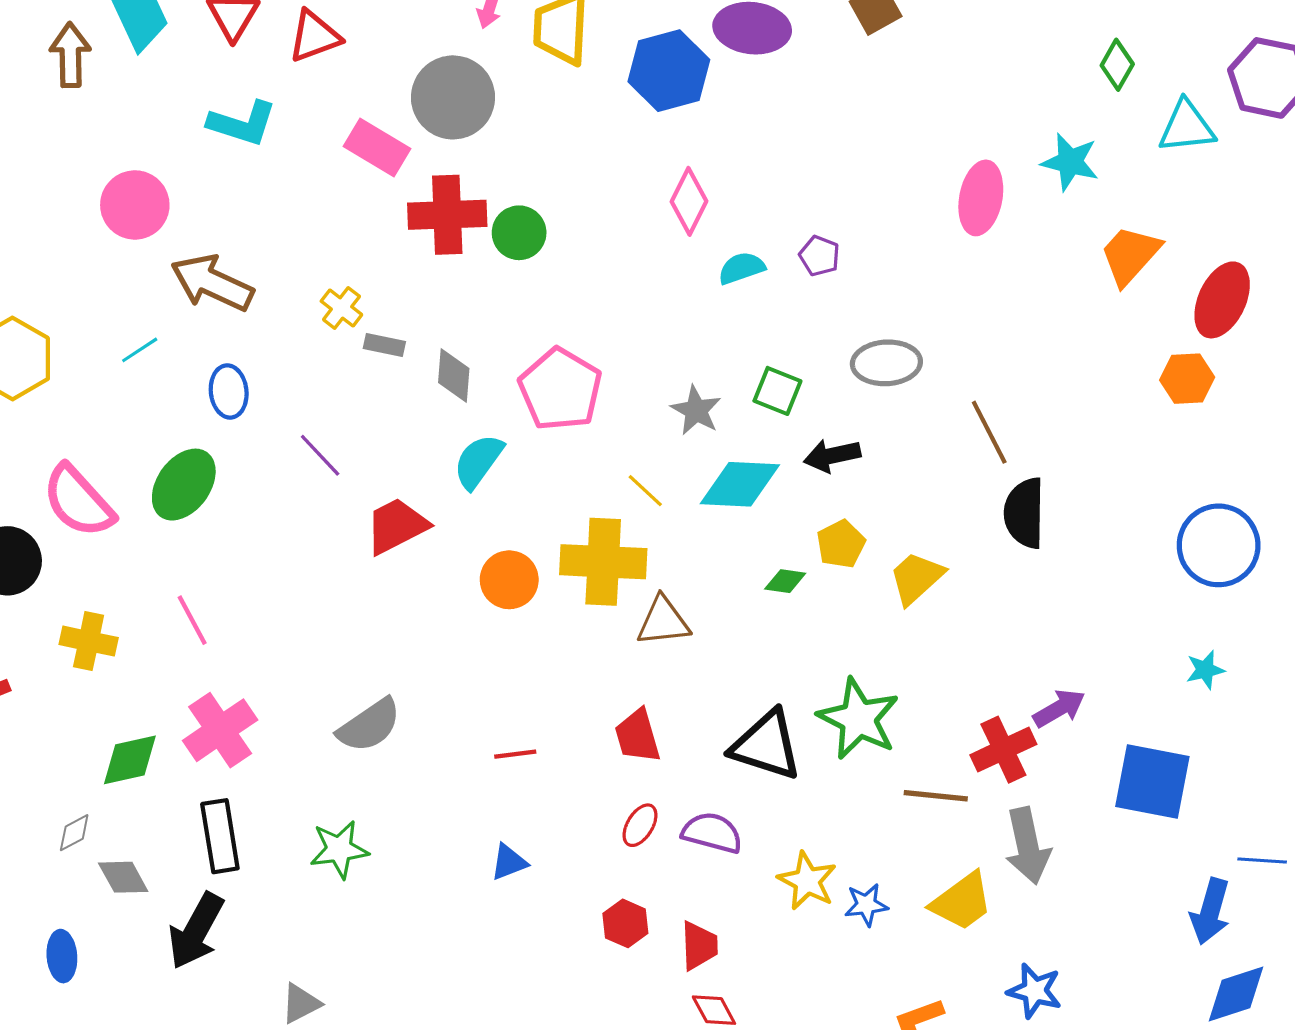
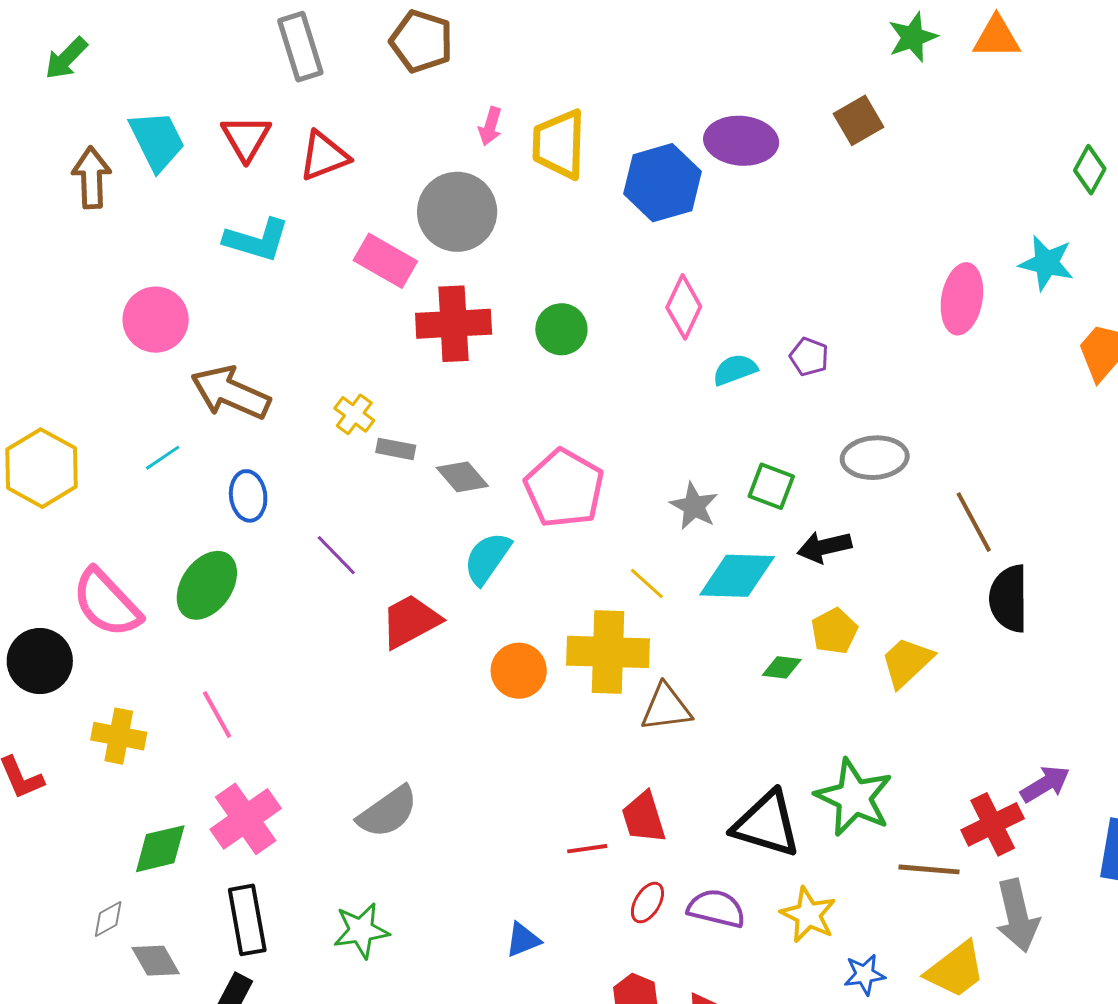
green circle: (519, 233) -> (561, 329), moved
gray diamond: (454, 376) -> (462, 477), turned -44
red line: (515, 754) -> (587, 849), moved
yellow star: (807, 881) -> (808, 915), moved

